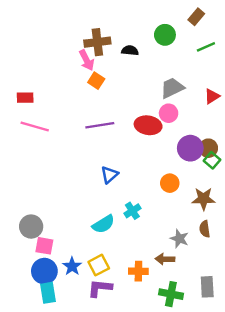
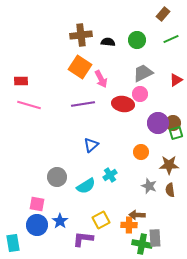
green circle: (165, 35) -> (137, 40), moved
pink arrow: (87, 60) -> (101, 79), moved
orange square: (96, 81) -> (80, 67), size x1.6
green square: (212, 160) -> (176, 133), turned 32
gray circle: (31, 227) -> (57, 177), moved
gray star: (179, 239) -> (149, 186), moved
yellow square: (99, 265) -> (101, 220), moved
orange cross: (138, 271) -> (129, 225), moved
gray rectangle: (207, 287) -> (155, 238), moved
cyan rectangle: (48, 293) -> (13, 243), moved

